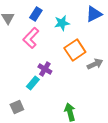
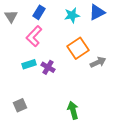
cyan star: (62, 23) -> (72, 15), moved
cyan rectangle: (33, 83) -> (29, 64), moved, turned 32

